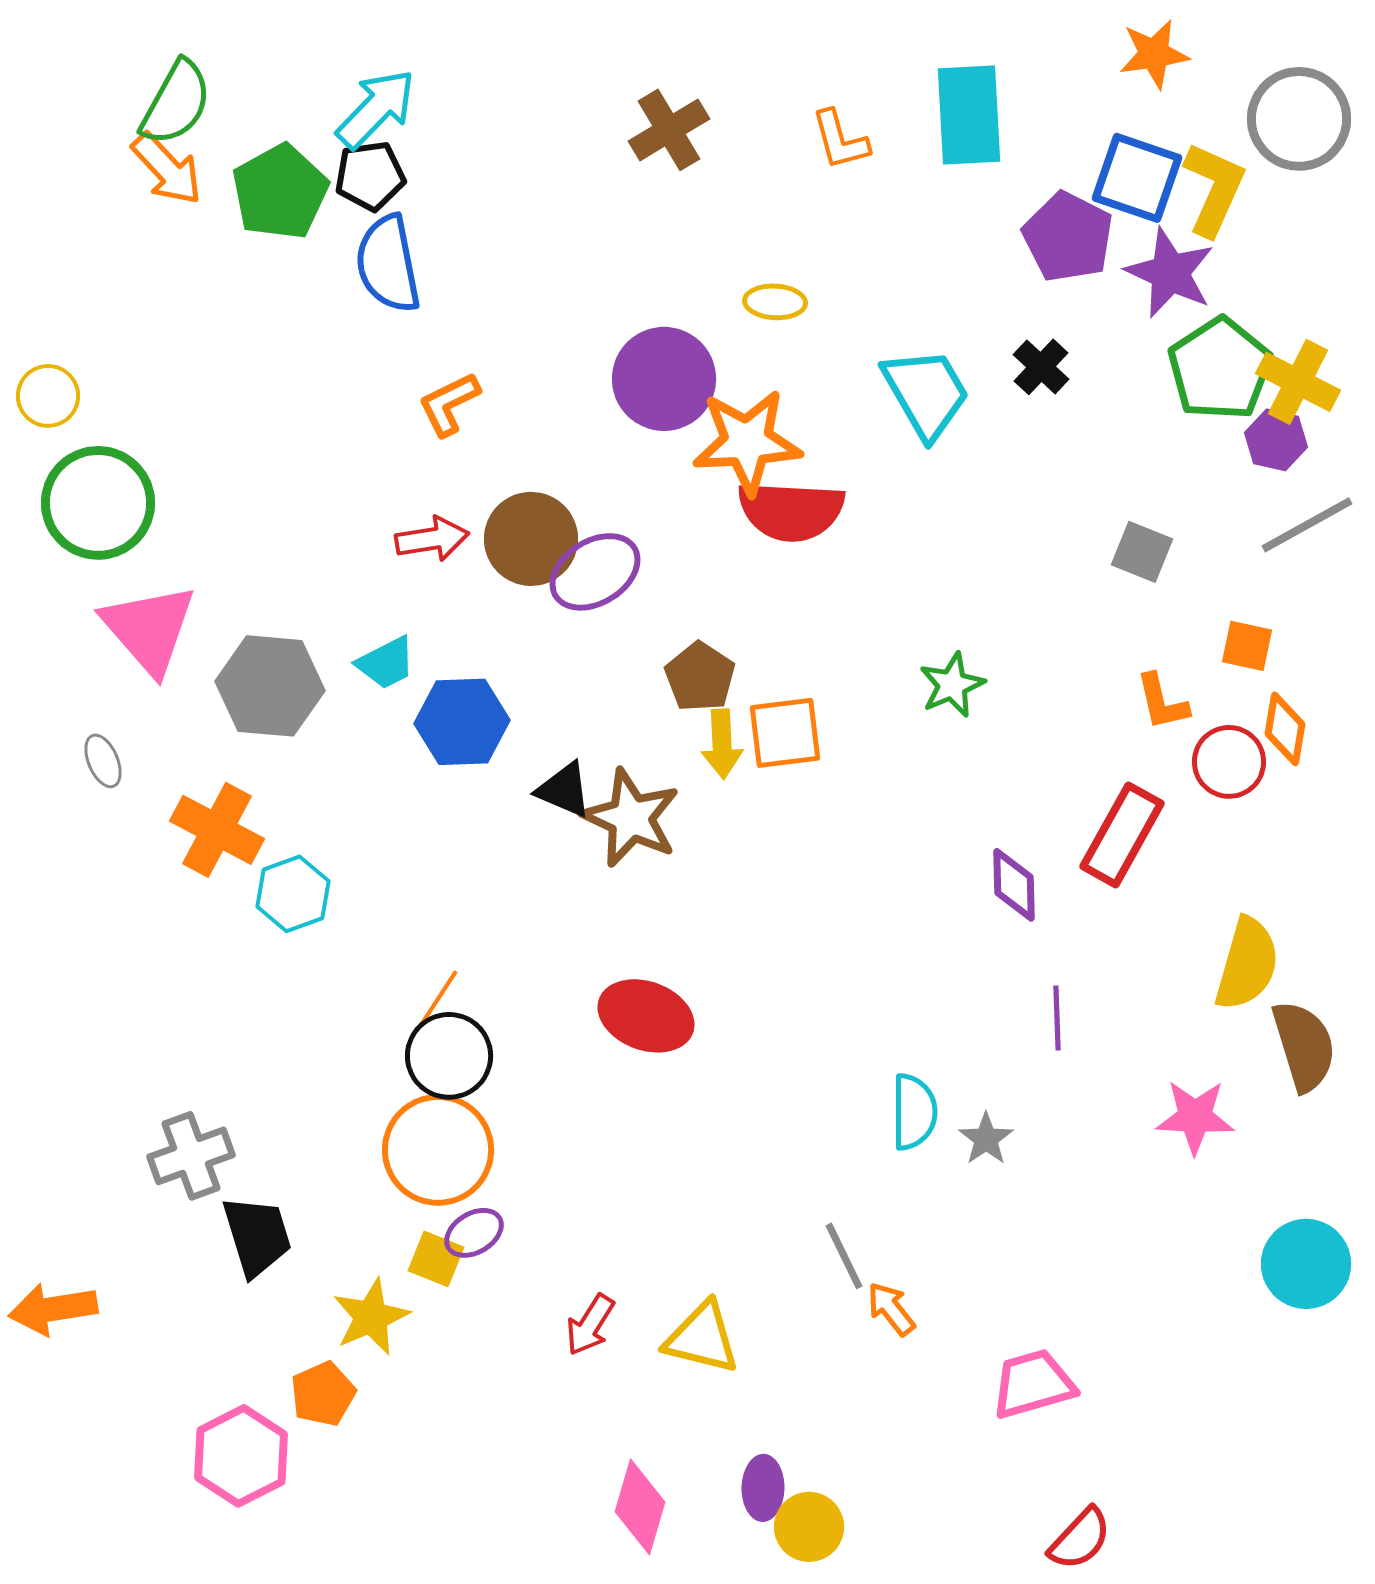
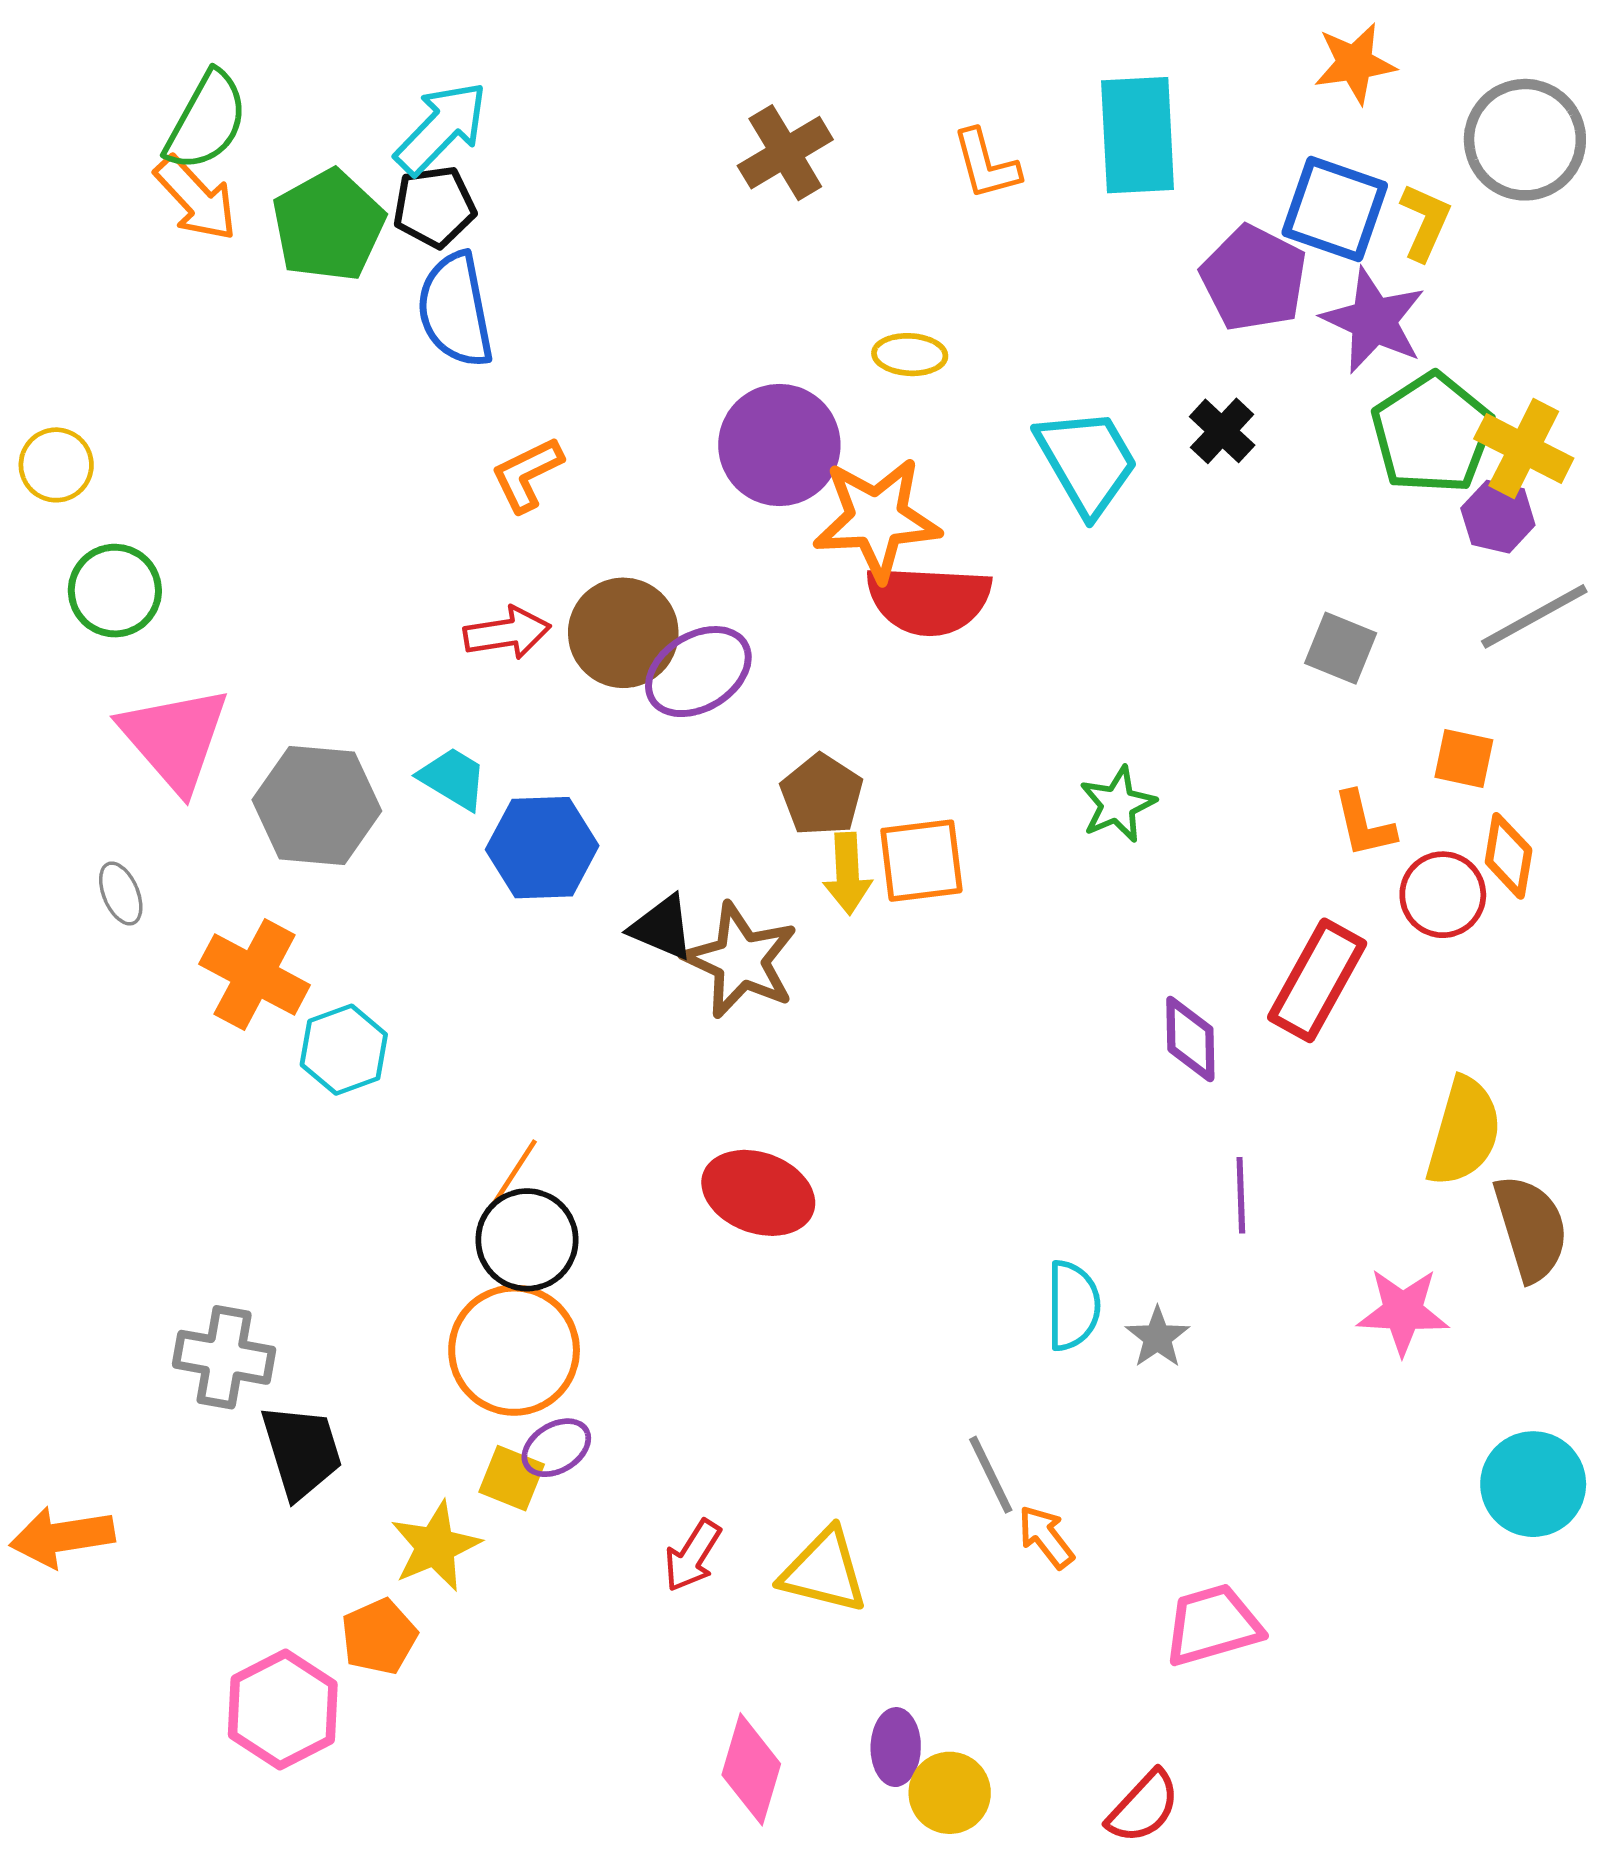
yellow L-shape: (1214, 189) -> (1425, 222), size x0.7
green circle: (98, 503) -> (115, 591), size x0.7
cyan trapezoid: (386, 663) -> (453, 778), turned -122
gray cross: (191, 1156) -> (224, 1357), turned 30
red semicircle: (1080, 1539) -> (1143, 1807), moved

